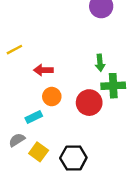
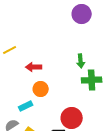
red circle: (89, 103) -> (72, 118), moved

